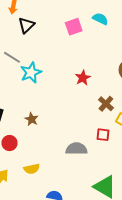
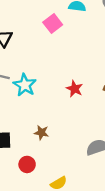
red star: (83, 78) -> (75, 89), moved

